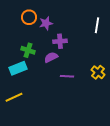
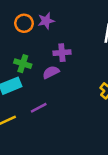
purple star: (46, 23) -> (46, 21), moved
purple line: (67, 76) -> (39, 108), moved, turned -32

